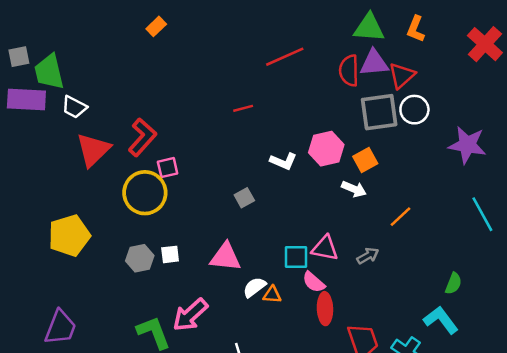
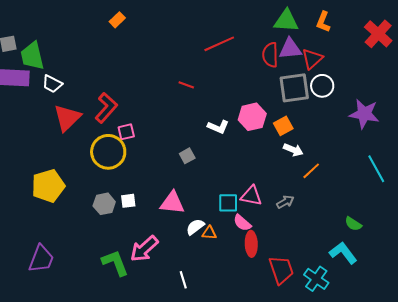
red line: (243, 108) -> (186, 85), turned 35
white arrow: (354, 189) -> (293, 150), moved
green semicircle: (453, 283) -> (353, 224), turned 102

